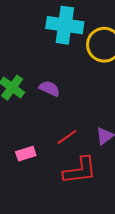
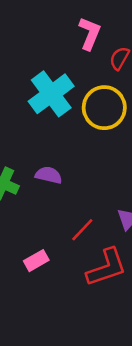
cyan cross: (65, 25) -> (51, 94), turned -33

